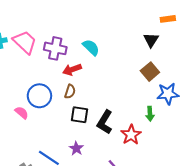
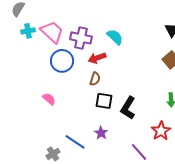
blue circle: (39, 96) -> (62, 61), moved
red star: (131, 135) -> (161, 131), moved

